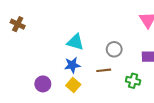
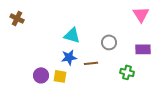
brown line: (104, 70) -> (91, 63), moved
yellow square: (73, 85) -> (60, 76), moved, turned -32

